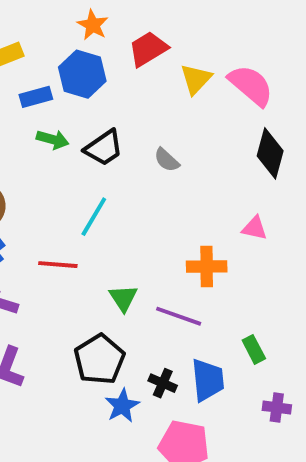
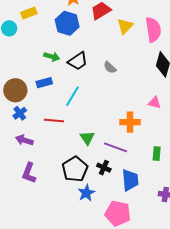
pink semicircle: (251, 85) -> (153, 30), turned 40
blue rectangle: (36, 97) -> (44, 83), moved
green rectangle: (254, 349) -> (157, 154), moved, turned 32
black cross: (163, 383) -> (104, 168), moved

